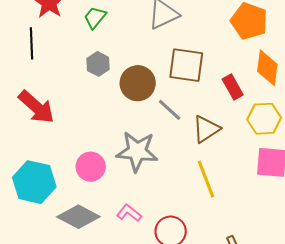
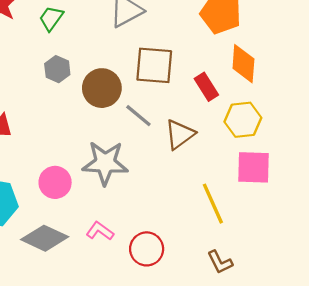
yellow line: (206, 179) -> (213, 204), moved

